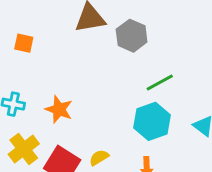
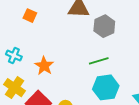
green line: (160, 83) -> (99, 61), moved
yellow cross: (24, 149) -> (14, 88), turned -30

